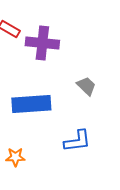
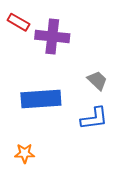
blue L-shape: (77, 141) -> (94, 118), moved

